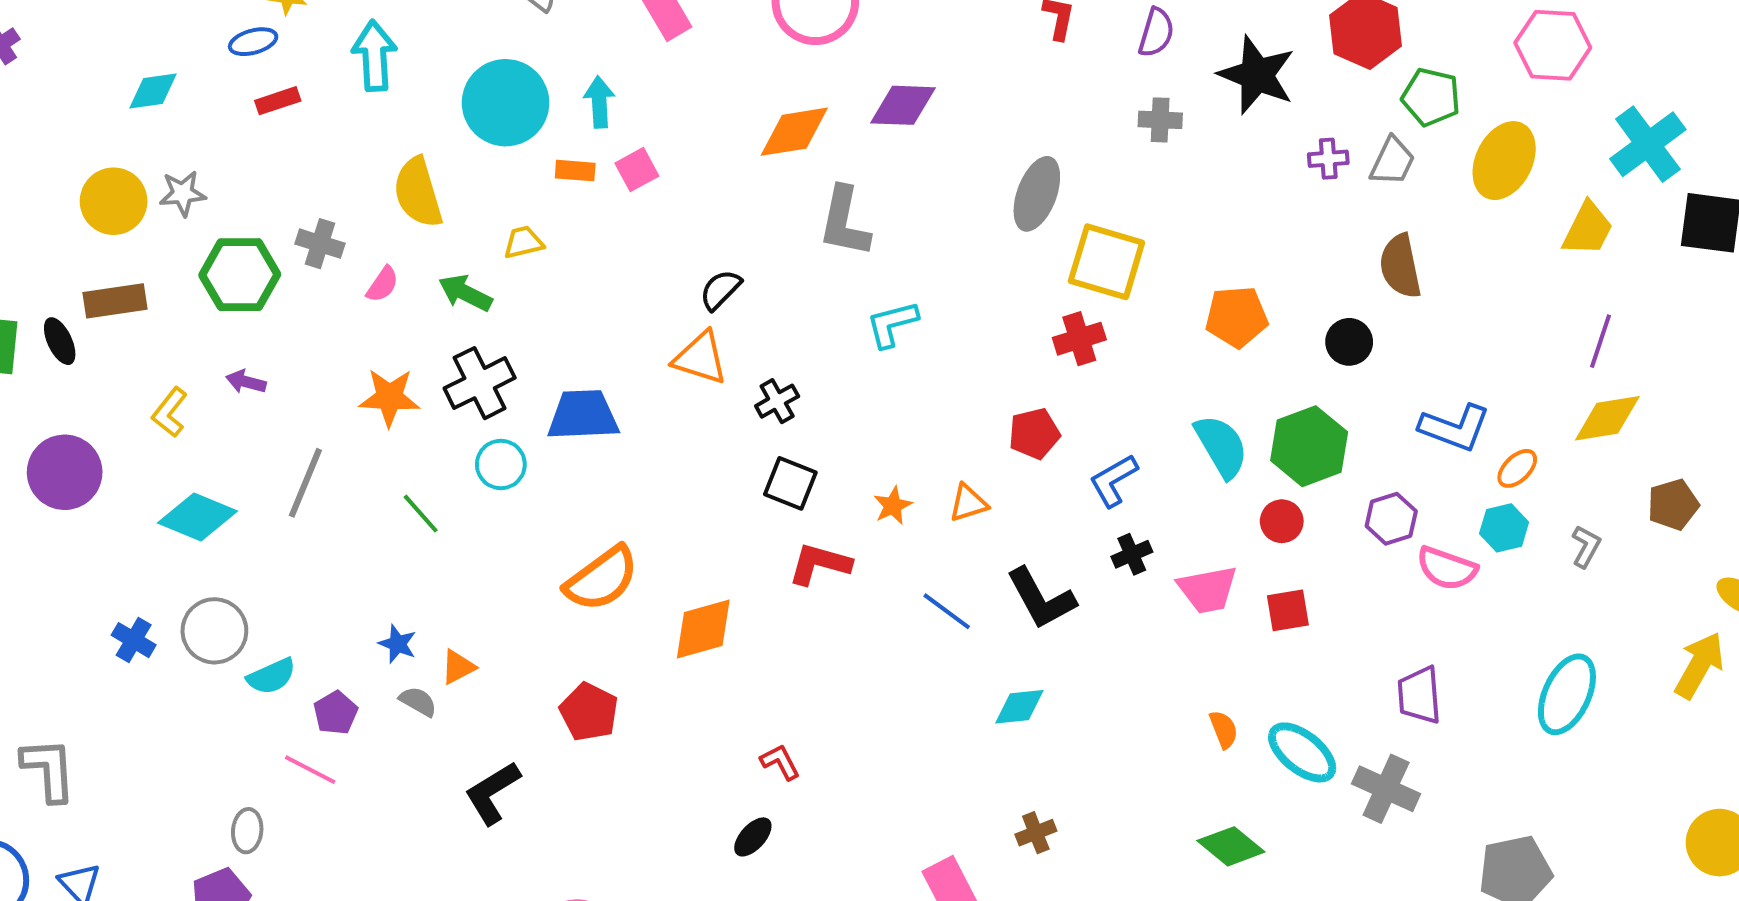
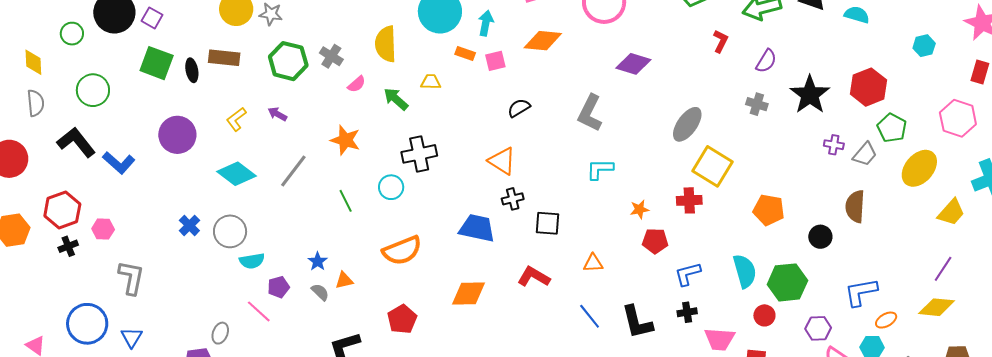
orange diamond: (794, 132) -> (543, 41), moved
black semicircle: (720, 290) -> (519, 108), moved
black cross: (480, 383) -> (419, 154), moved
black cross: (777, 401) -> (513, 199), moved
blue trapezoid: (583, 415) -> (477, 228), moved
blue L-shape: (1455, 428) -> (861, 292), turned 135
black square: (790, 483) -> (548, 223), moved, turned -32
orange triangle: (968, 503) -> (593, 263), moved
orange star: (893, 506) -> (639, 209), moved
orange semicircle: (602, 579) -> (402, 250), moved

